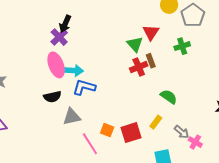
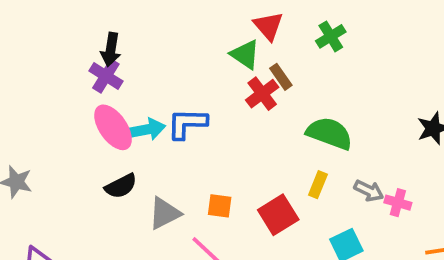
blue L-shape: (84, 87) -> (187, 124), moved
green semicircle: (169, 97) -> (329, 133), size x1.4
orange square: (107, 130) -> (220, 206), moved

